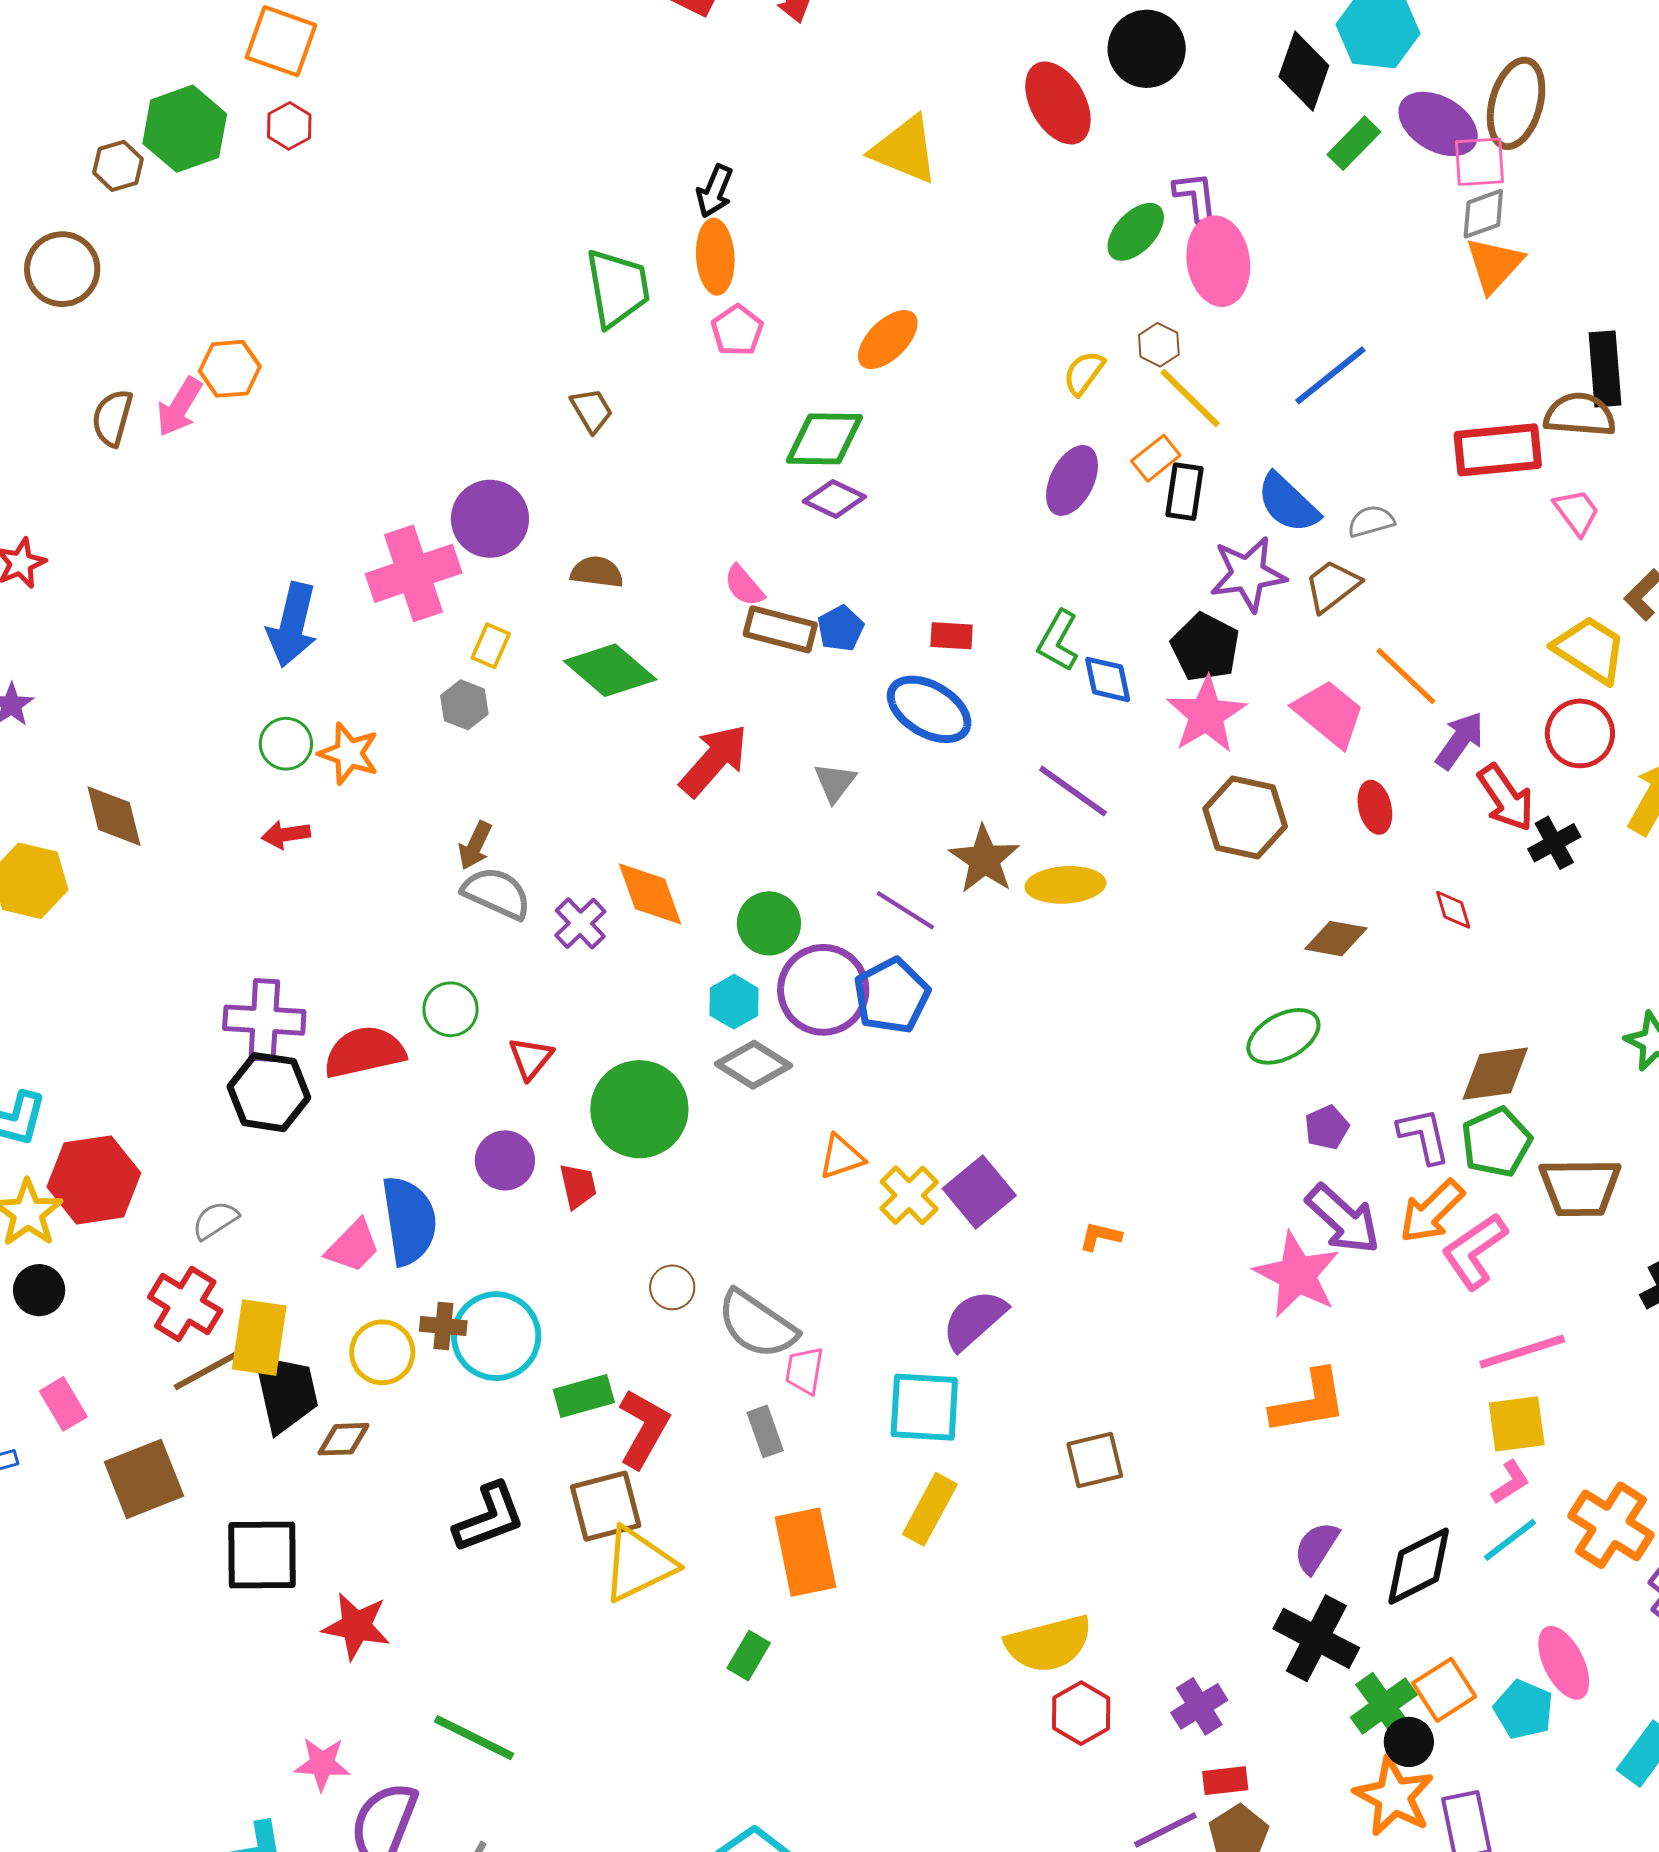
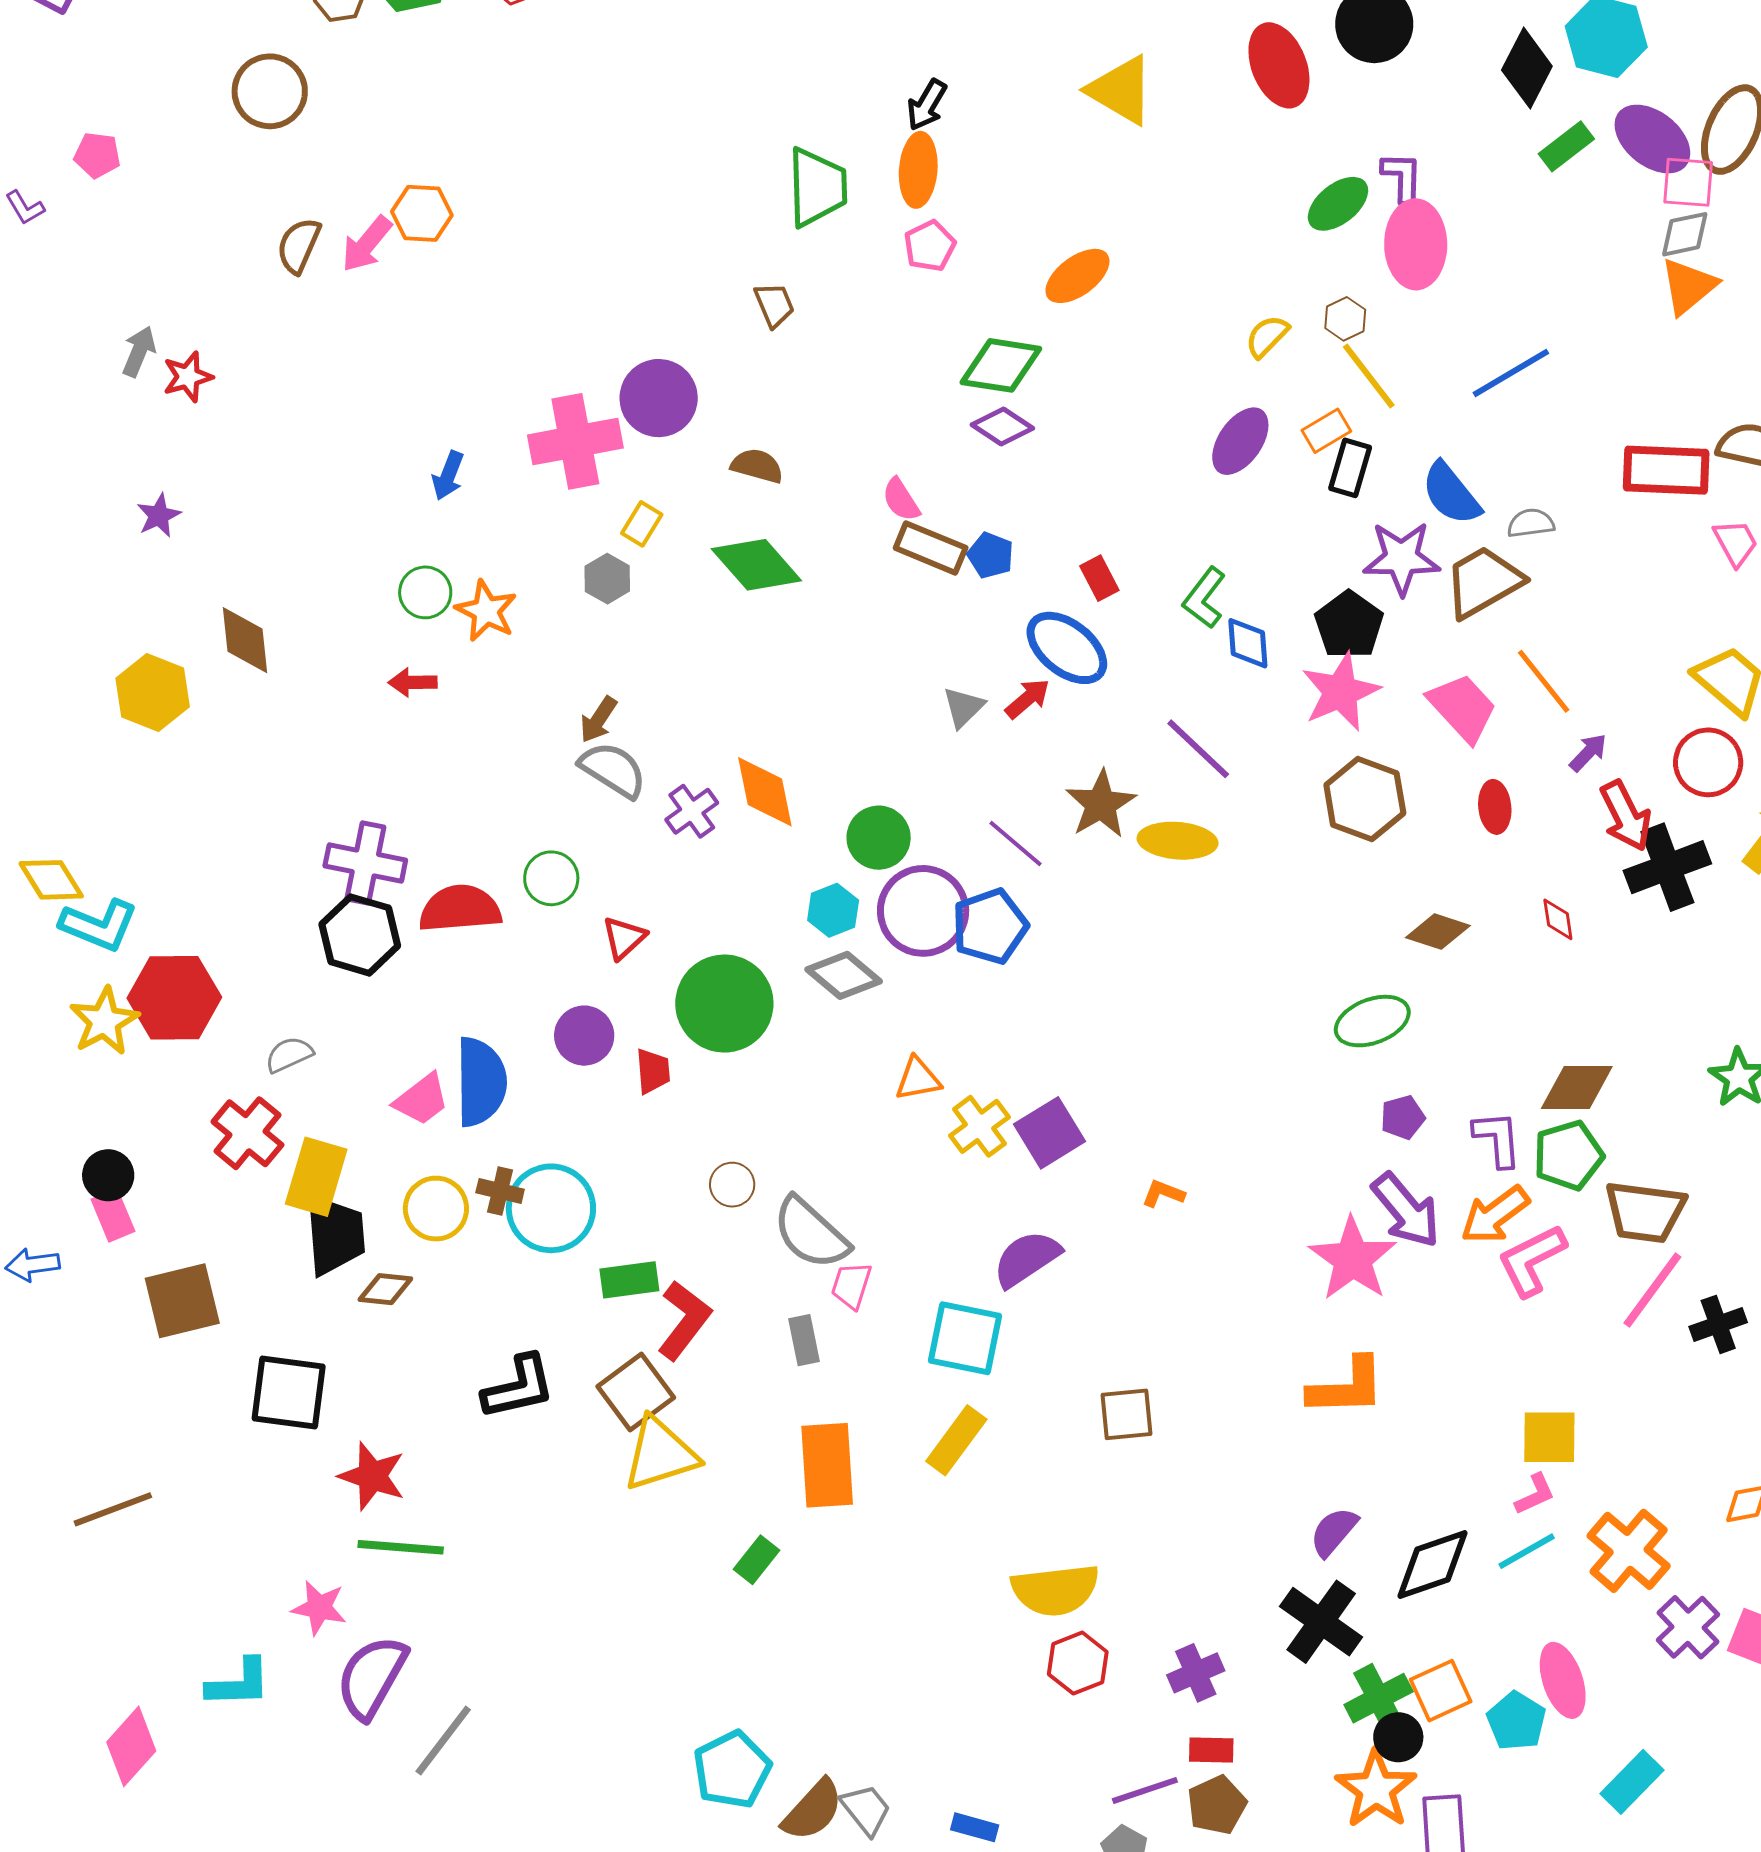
brown trapezoid: (1332, 586) -> (1483, 582), size x1.4
blue arrow: (292, 625) -> (448, 476), size x0.6
blue pentagon: (841, 628) -> (991, 555), turned -30
red rectangle: (952, 636) -> (1099, 578), turned 51
purple arrow: (1460, 740) -> (1588, 753), size x0.7
red arrow: (714, 760) -> (1028, 699), moved, size x0.6
black cross: (1554, 843) -> (1667, 867), size x1.6
black circle: (39, 1290) -> (108, 1175), moved
pink line: (1522, 1352) -> (1652, 1290), moved, turned -44
brown line: (211, 1368) -> (113, 1509), moved
brown square: (606, 1506) -> (636, 1392), turned -30
green line: (474, 1738) -> (401, 1547), moved, turned -30

